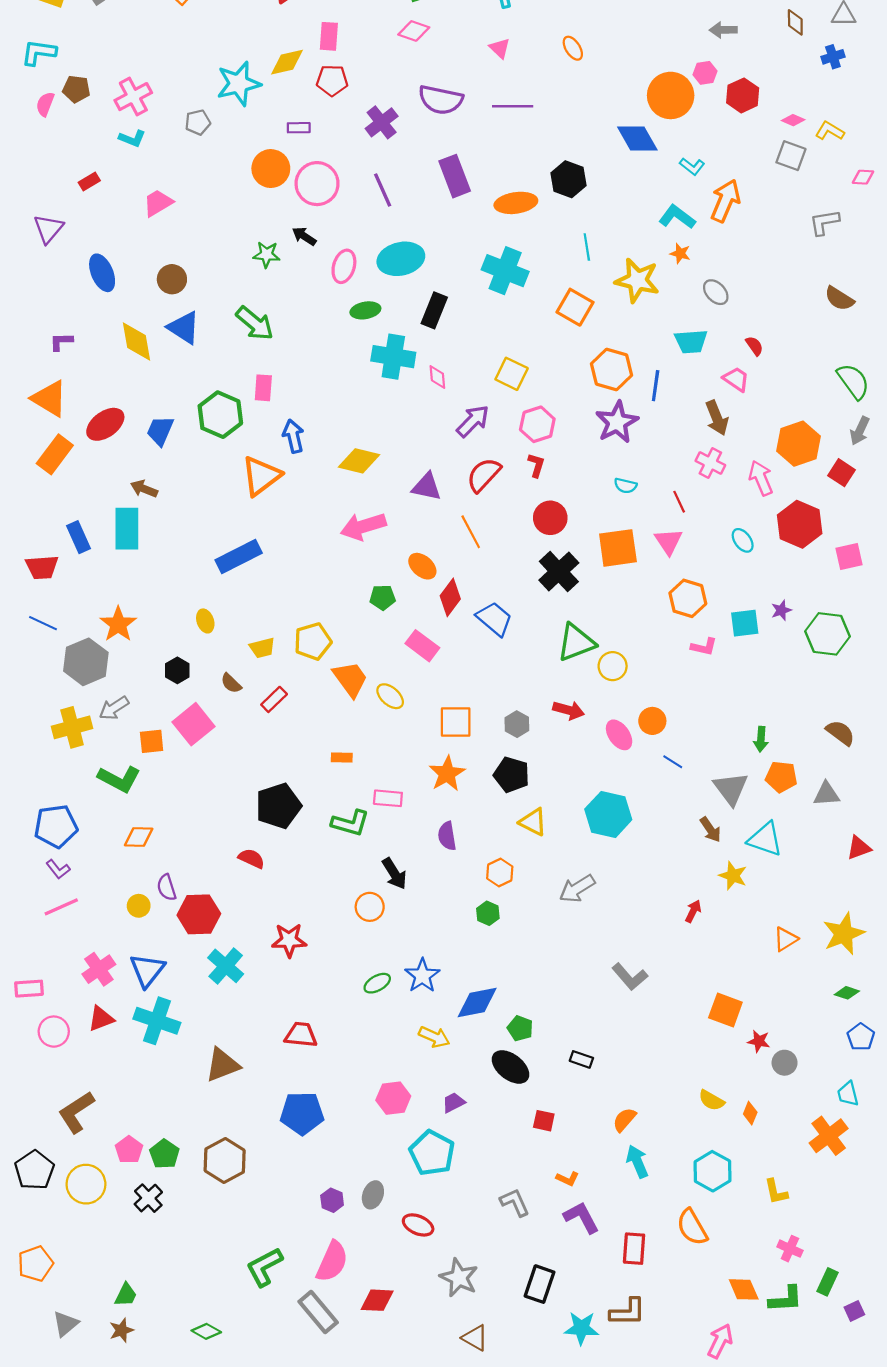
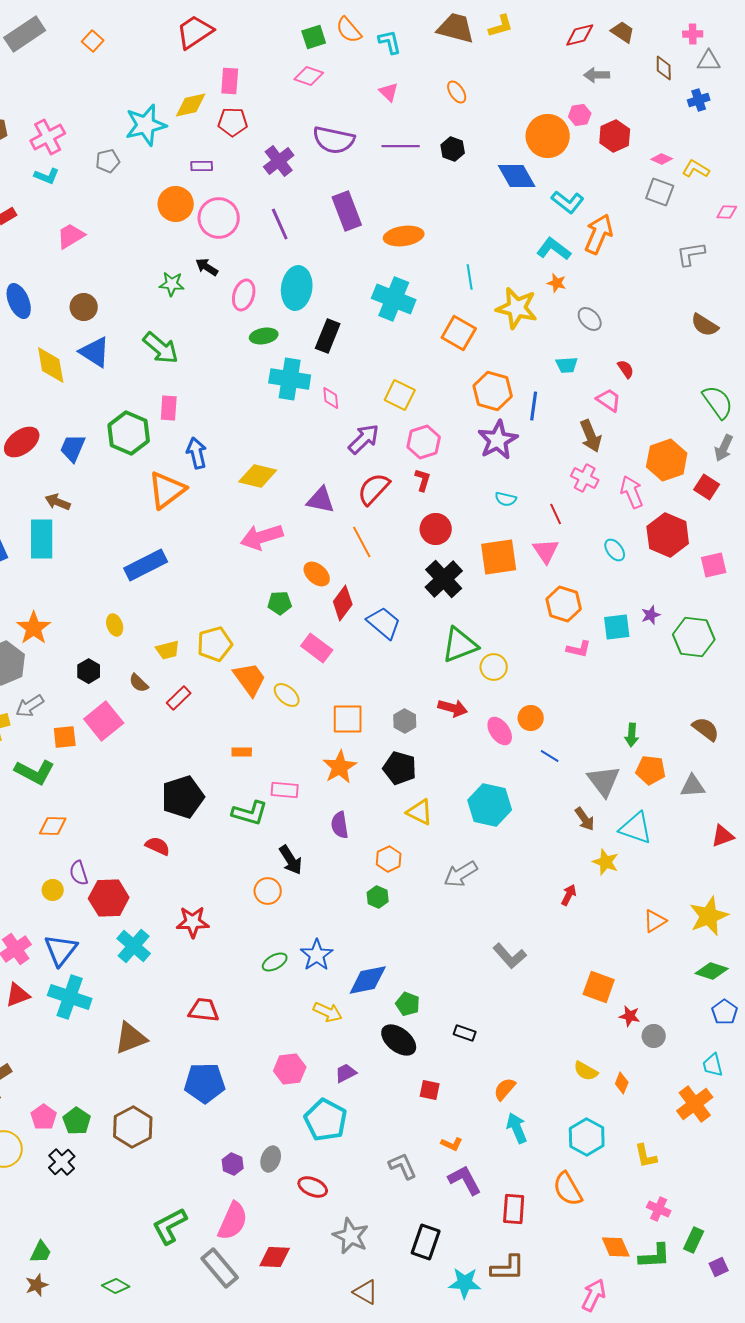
cyan L-shape: (692, 166) -> (568, 202), size x1.4
black hexagon: (569, 179) -> (453, 149), moved, size x0.7
cyan ellipse: (401, 259) -> (297, 288), turned -69
cyan trapezoid: (691, 342) -> (567, 365), size x0.7
green diamond: (847, 993) -> (712, 971), size x1.4

